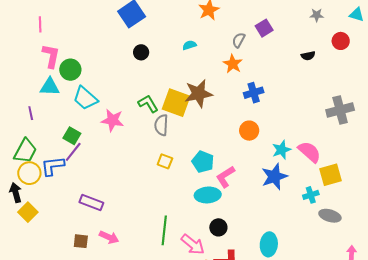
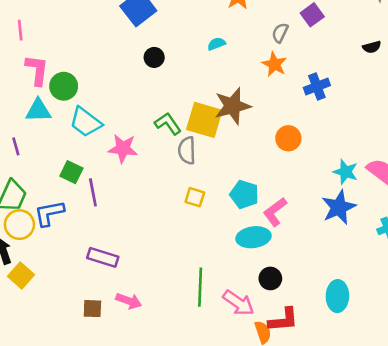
blue cross: (254, 93) -> (317, 87), moved
orange circle: (249, 131) -> (288, 138), moved
cyan star: (281, 150) -> (346, 172), turned -30
purple line: (73, 152) -> (93, 192), moved, turned -45

